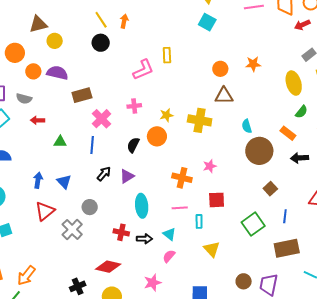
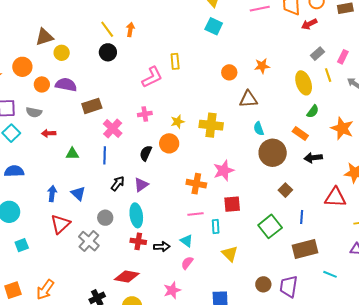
brown triangle: (224, 96) -> (248, 99), moved
pink star: (210, 166) -> (224, 171), size x1.5
cyan ellipse: (142, 206) -> (136, 215), moved

